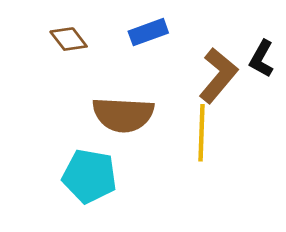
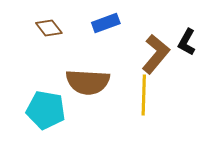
cyan pentagon: (90, 176) -> (46, 110), moved

